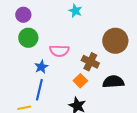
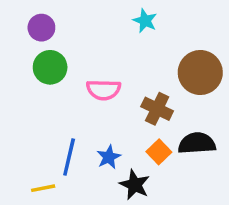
cyan star: (75, 11) -> (145, 21), moved
blue star: (41, 67) -> (109, 157), moved
orange square: (80, 81) -> (159, 152), moved

